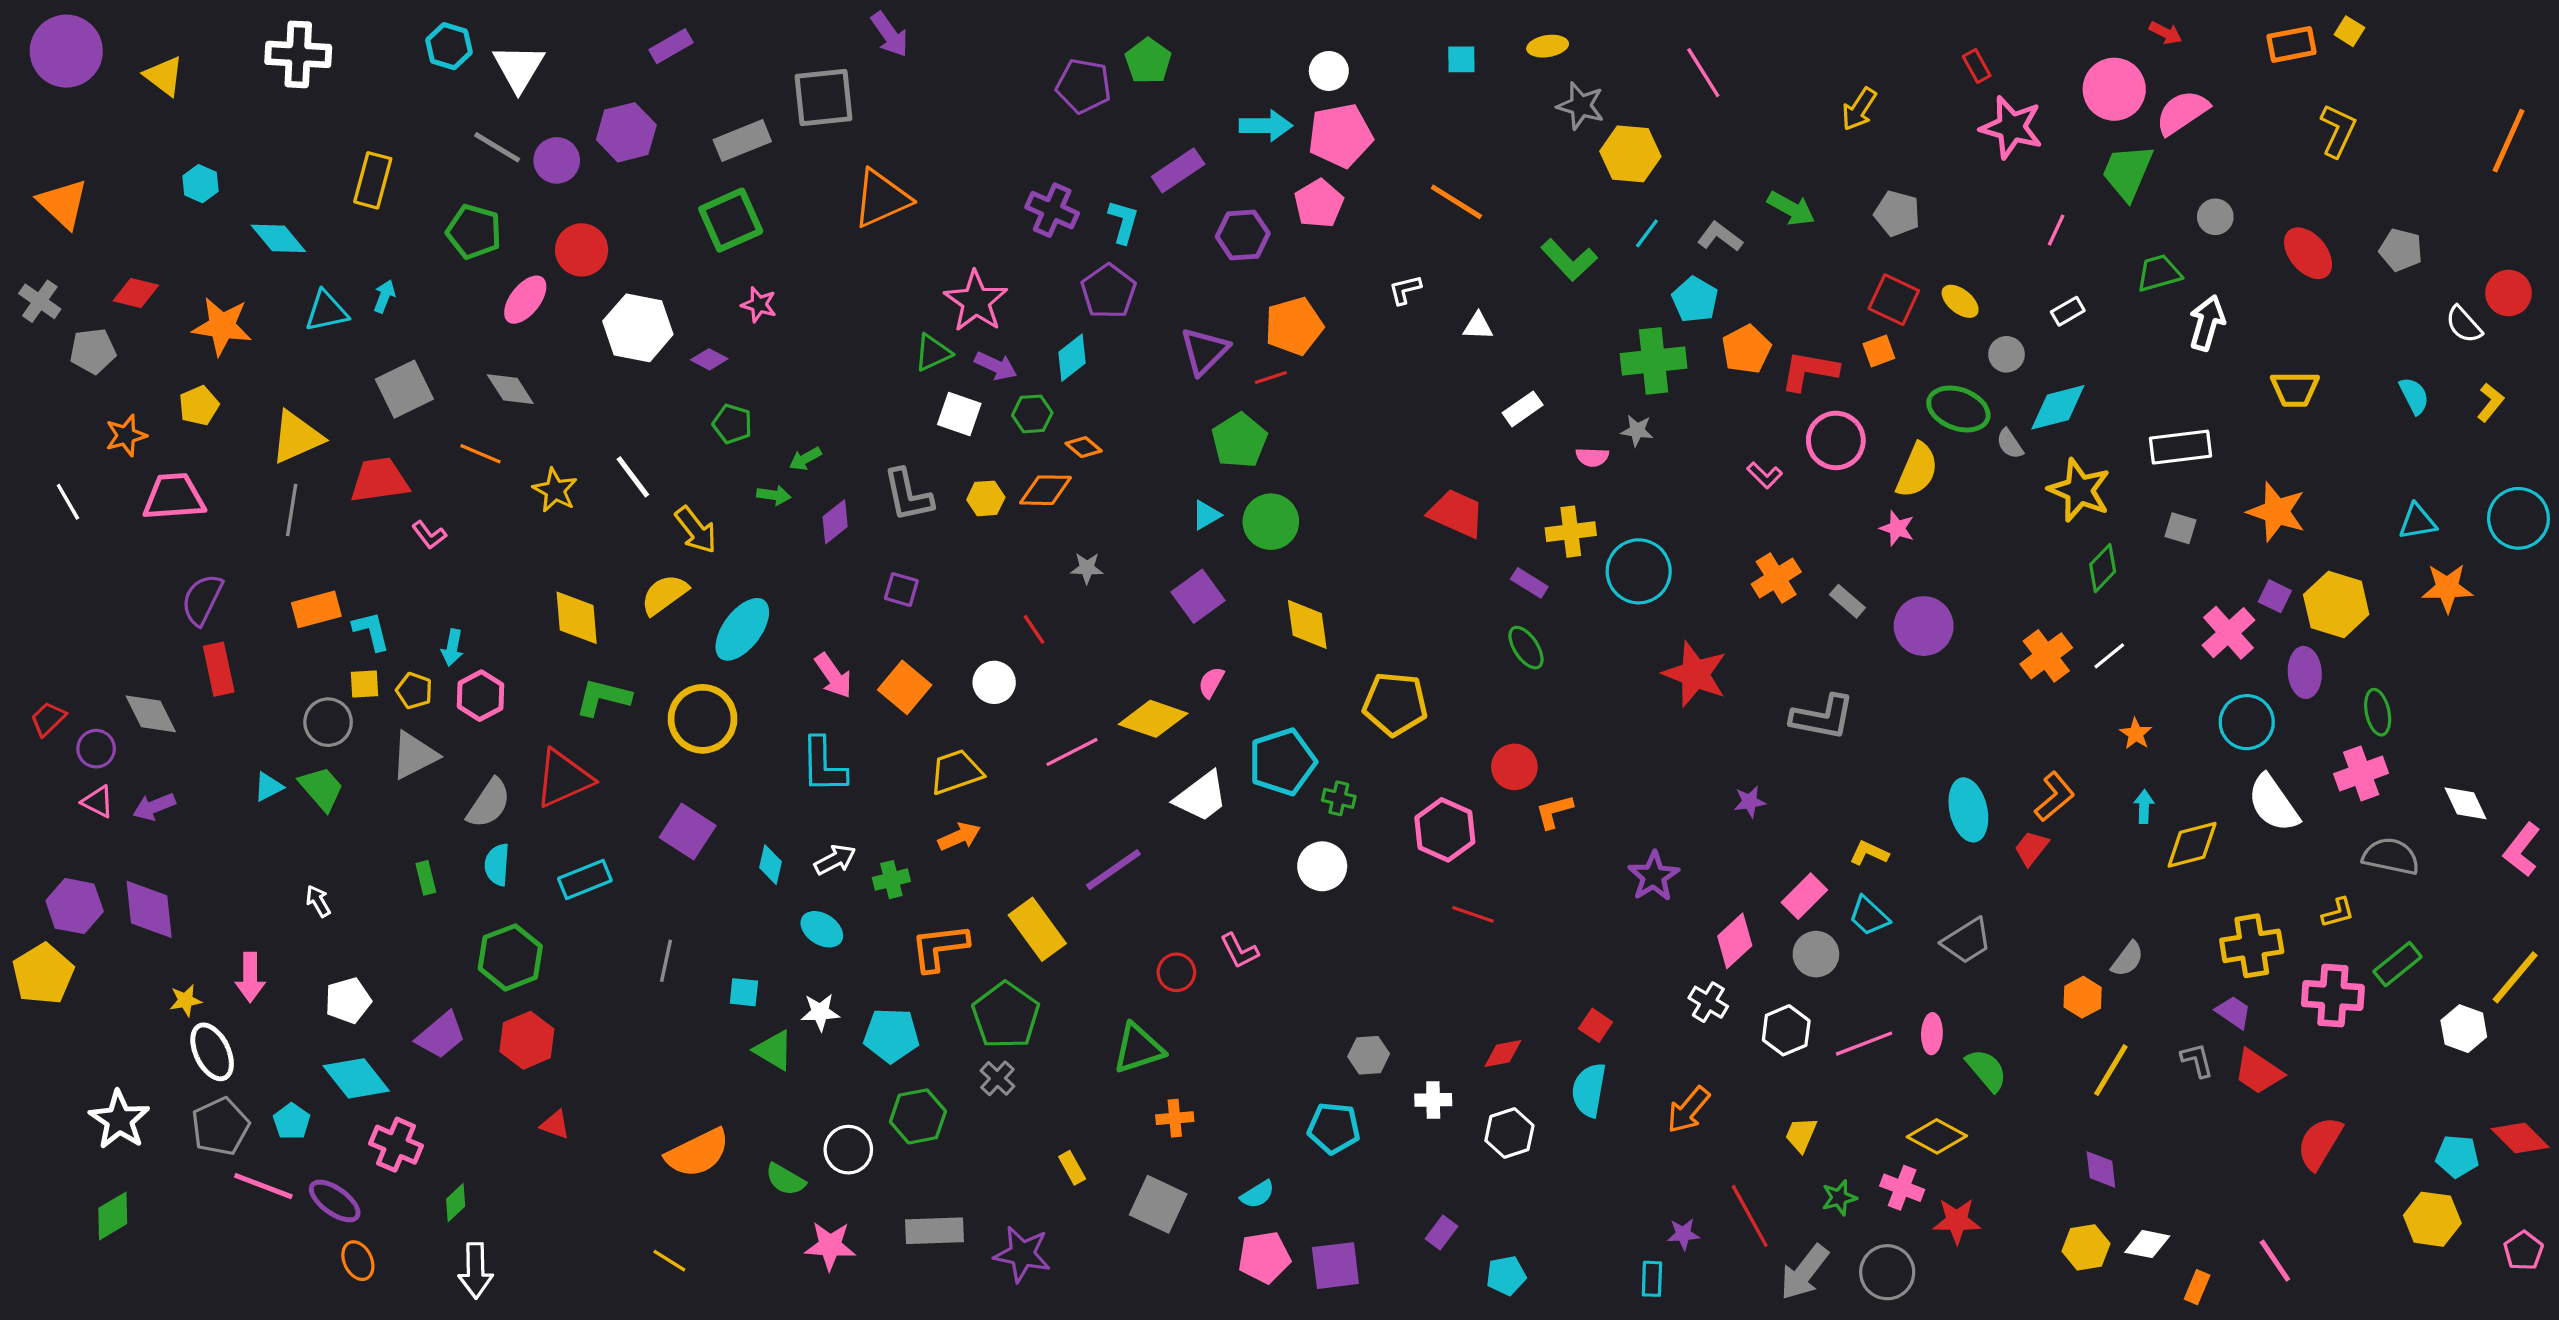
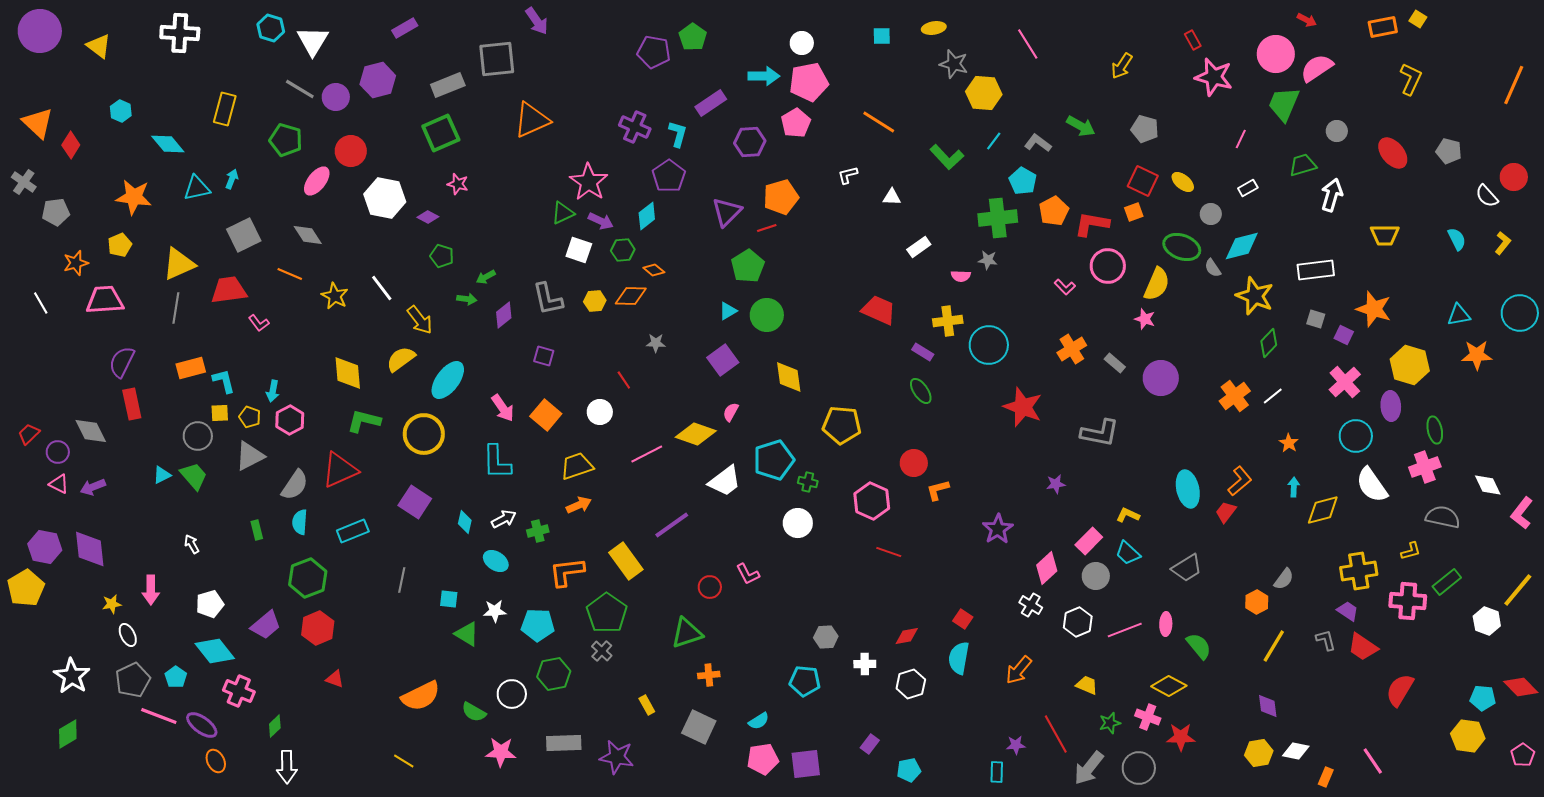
red diamond: (136, 293) -> (71, 145), moved, turned -72
purple square: (2275, 596) -> (1344, 335), moved
white ellipse: (212, 1052) -> (128, 635), size x0.7
yellow trapezoid: (1801, 1135) -> (1087, 685), turned 90

